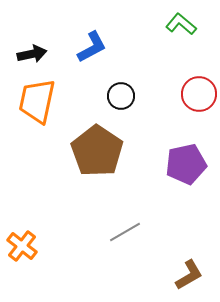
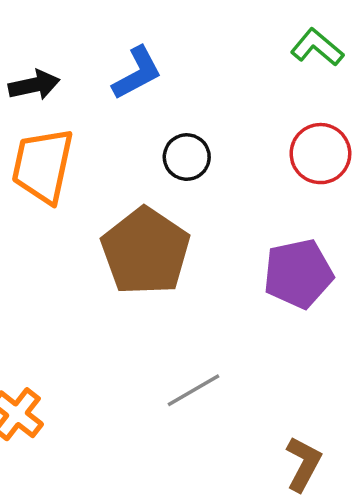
green L-shape: (181, 24) -> (317, 47), moved
brown L-shape: (189, 275) -> (303, 464), turned -32

